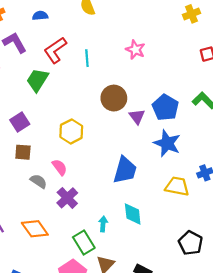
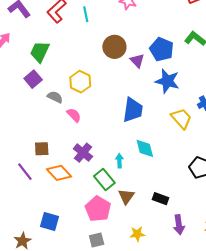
green trapezoid: (37, 80) -> (40, 52), moved
brown square: (23, 152) -> (42, 149), moved
gray semicircle: (39, 181) -> (55, 97), moved
yellow trapezoid: (177, 186) -> (181, 118), turned 45
purple cross: (67, 198) -> (83, 153), moved

